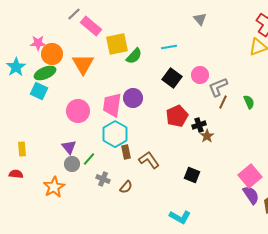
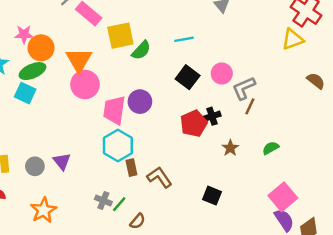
green semicircle: (249, 102) -> (271, 148), moved, turned -96
pink circle: (78, 111) -> (85, 84), moved
black cross: (199, 125) -> (212, 116), moved
green line: (89, 159) -> (119, 204), moved
gray circle: (72, 164) -> (35, 166), moved
brown semicircle: (126, 187) -> (138, 221), moved

